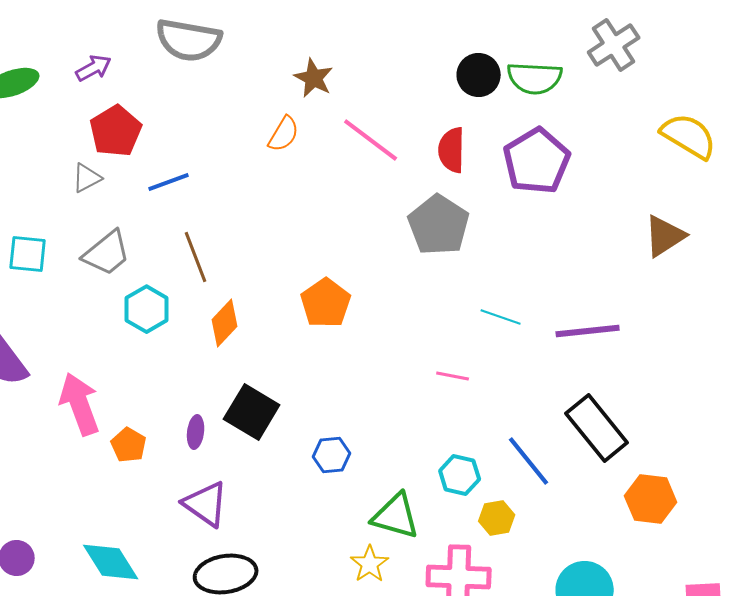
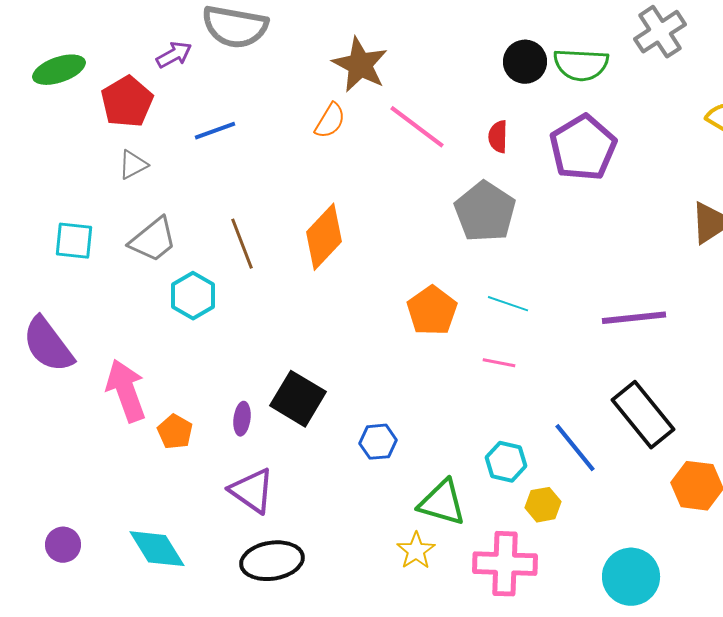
purple arrow: (94, 68) -> (174, 55), moved
brown star: (314, 78) -> (360, 65), size x1.4
red pentagon: (116, 131) -> (127, 102), moved
red semicircle: (452, 150) -> (498, 137), size x0.7
blue line: (169, 182) -> (215, 131), moved
orange pentagon: (326, 303) -> (432, 311), moved
cyan line: (501, 317) -> (508, 304), moved
orange diamond: (225, 323) -> (324, 237), moved, size x1.4

